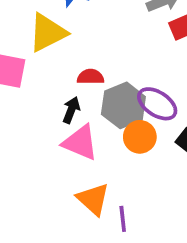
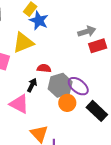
pink triangle: (80, 143) -> (19, 104), moved

